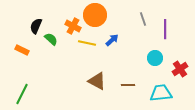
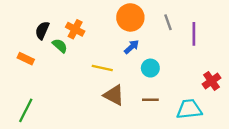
orange circle: (95, 15) -> (130, 17), moved
orange cross: (73, 26) -> (75, 29), moved
yellow line: (87, 43) -> (102, 68), moved
cyan circle: (155, 58) -> (150, 68), moved

